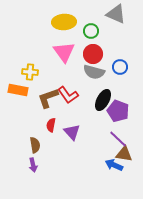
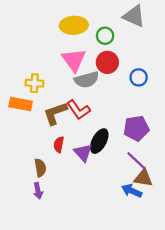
gray semicircle: (94, 72) -> (87, 80), moved, turned -30
black ellipse: (103, 100) -> (99, 141), moved
purple pentagon: (118, 111) -> (136, 128), turned -30

